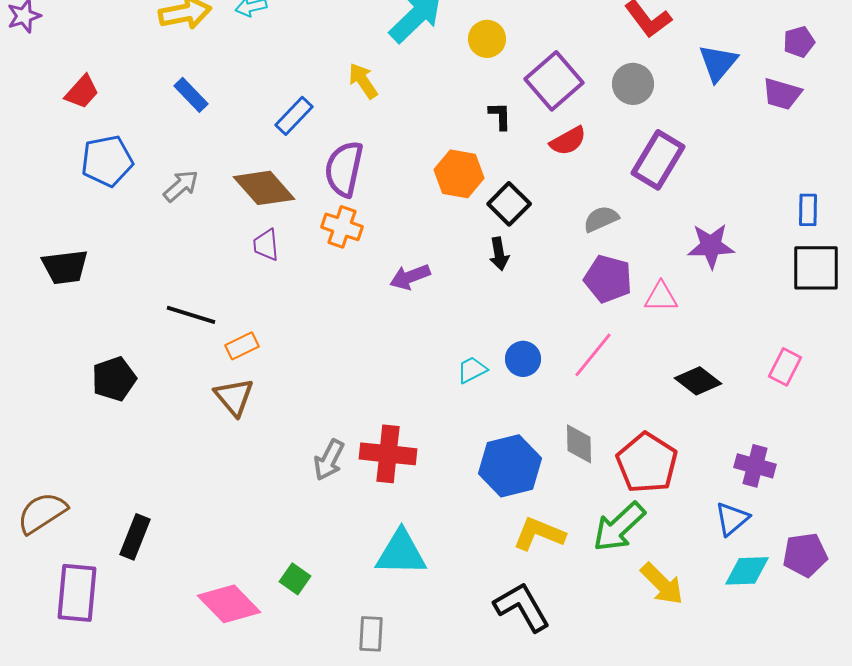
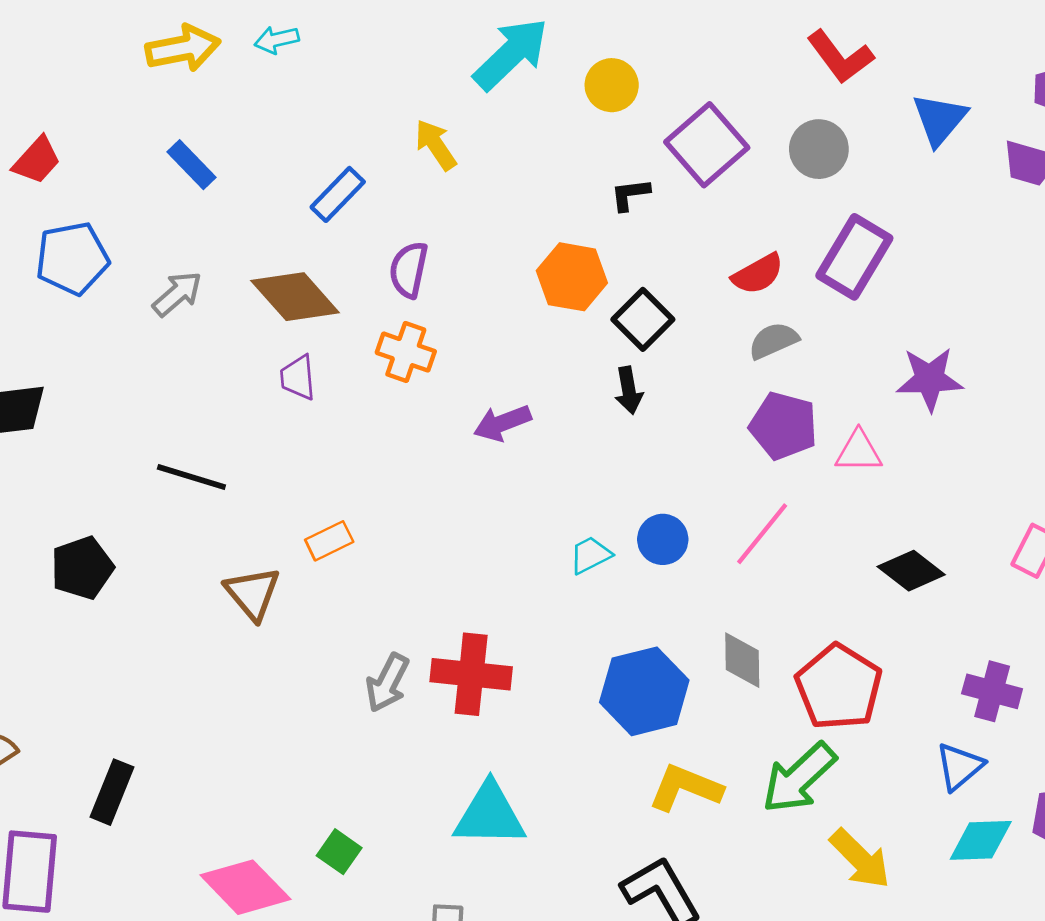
black L-shape: (500, 116) -> (630, 194), turned -96
red semicircle: (568, 141) -> (758, 274), moved
purple semicircle: (344, 169) -> (409, 270), size x0.7
orange rectangle: (242, 346) -> (329, 541), moved

